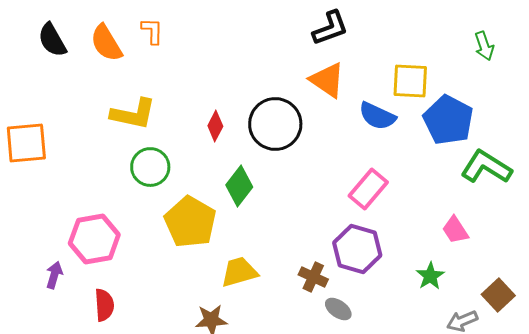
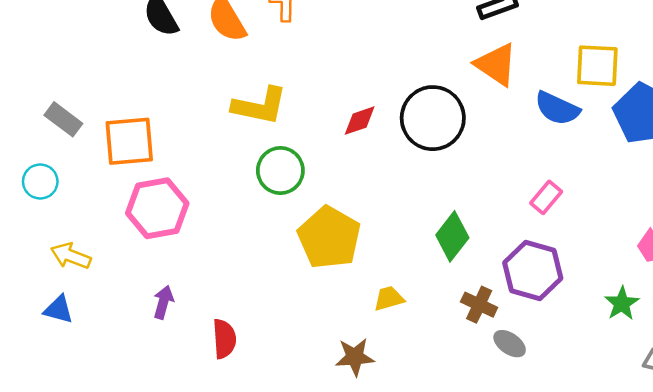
red diamond: (215, 126) -> (360, 121), turned 44
green diamond: (239, 186) -> (452, 236), moved
pink rectangle: (368, 189) -> (546, 197), size x0.7
pink hexagon: (94, 239) -> (157, 208), moved
yellow trapezoid: (239, 272) -> (389, 299), size x0.7

